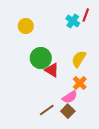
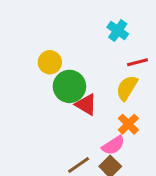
red line: (86, 15) -> (137, 62), moved, turned 56
yellow circle: (26, 26) -> (50, 62), moved

